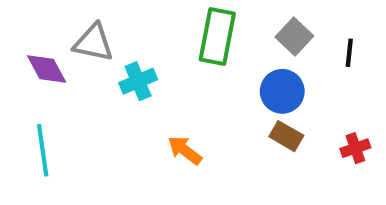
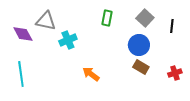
green rectangle: (217, 37) -> (107, 18), size x0.6

